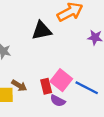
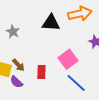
pink square: (61, 80) -> (68, 59), moved
purple semicircle: (58, 101) -> (16, 82), moved

